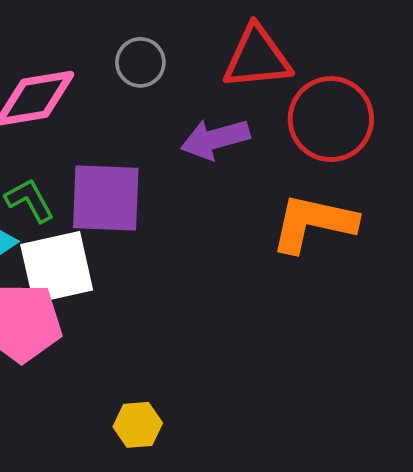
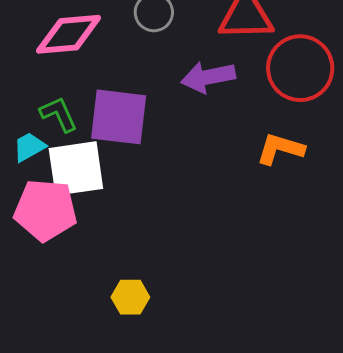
orange L-shape: (313, 223) -> (280, 149), size x0.7

